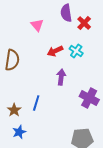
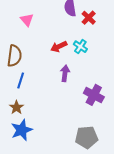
pink triangle: (37, 25) -> (27, 20), moved
blue line: (36, 103) -> (21, 81), moved
blue star: (19, 132) -> (22, 130), size x1.5

